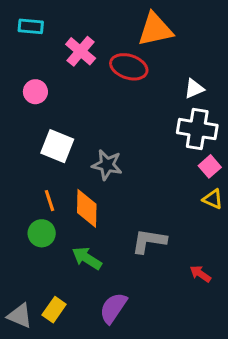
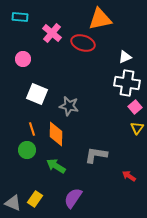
yellow triangle: (213, 199) -> (137, 128), turned 40

